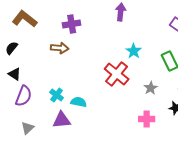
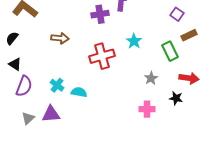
purple cross: (72, 24) -> (100, 14), moved
red cross: (117, 74) -> (102, 56), moved, turned 35
purple triangle: (62, 120) -> (51, 114), moved

